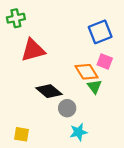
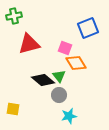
pink square: (105, 61) -> (65, 48), moved
green triangle: (94, 87) -> (59, 76), moved
yellow square: (22, 134) -> (13, 109), moved

